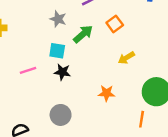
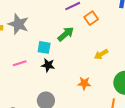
gray star: (58, 19) -> (18, 24), moved, size x1.5
orange square: (115, 24) -> (91, 18), moved

